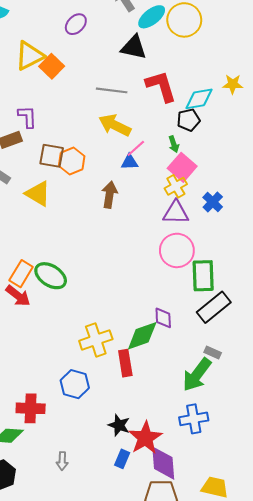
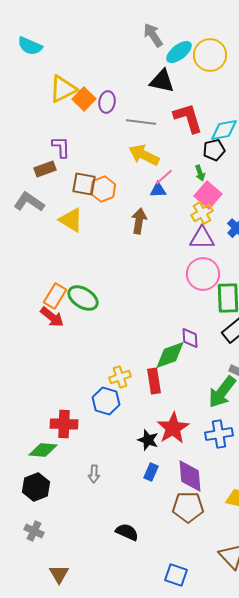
purple ellipse: (76, 24) -> (107, 102), moved, turned -35
yellow cross: (96, 340) -> (120, 377), moved, size x0.7
red star: (145, 438) -> (173, 428), moved

